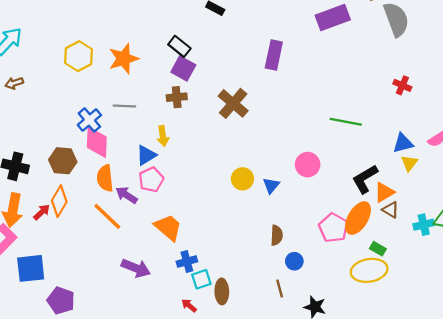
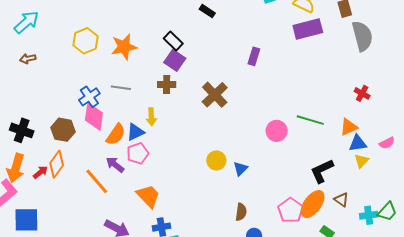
purple rectangle: (274, 55) -> (254, 56), size x0.7
pink circle: (308, 165) -> (277, 131), moved
orange semicircle: (105, 178) -> (116, 134), moved, turned -145
orange triangle: (384, 192) -> (349, 127), moved

